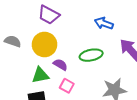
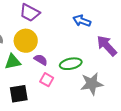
green ellipse: (91, 55) -> (71, 64), moved
green triangle: (40, 75) -> (13, 62), moved

